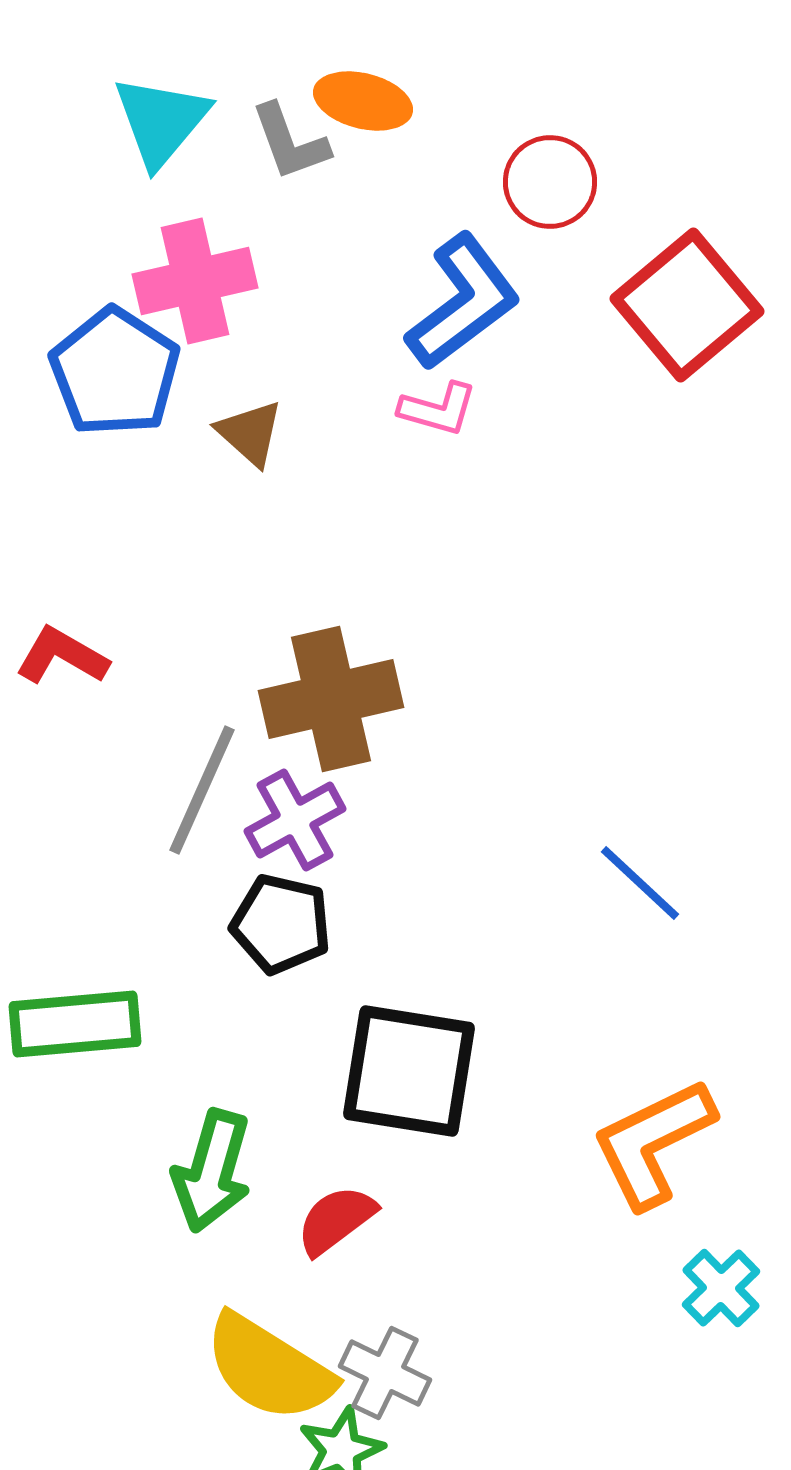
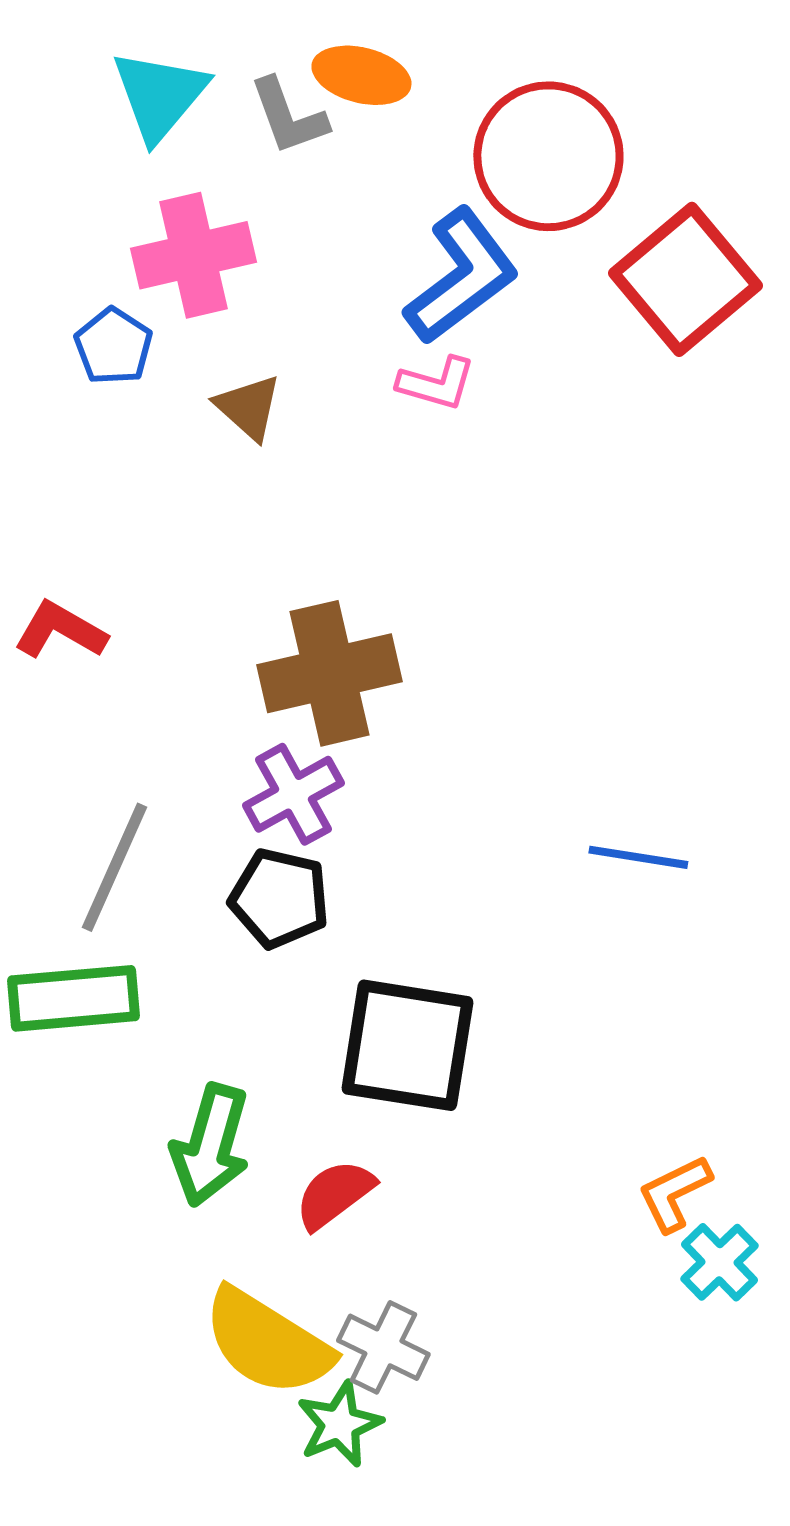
red circle: (550, 182) -> (548, 156), size x1.6
blue pentagon: (115, 372) -> (113, 346), size x0.6
gray line: (202, 790) -> (114, 867), moved
blue line: (640, 883) -> (638, 857), turned -34
orange L-shape: (653, 1143) -> (674, 1193), moved, size x0.6

